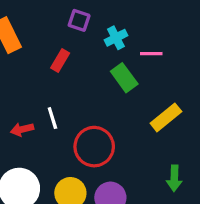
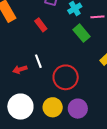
red rectangle: (60, 60) -> (41, 25), turned -64

